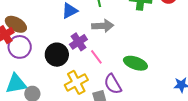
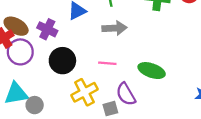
purple cross: (78, 42) -> (47, 29), moved, turned -30
pink line: (96, 57) -> (107, 63), turned -49

